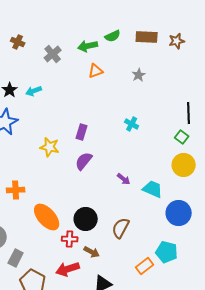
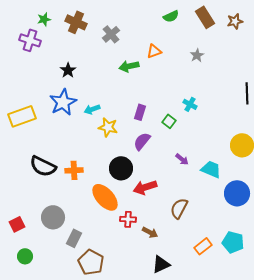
brown rectangle: (147, 37) -> (205, 17), turned 55
brown cross: (18, 42) -> (76, 22), size x1.5
green arrow: (88, 46) -> (129, 66), moved
cyan arrow: (34, 91) -> (92, 109), moved
green square: (182, 137) -> (169, 121), moved
black circle: (86, 219) -> (121, 168), moved
cyan pentagon: (167, 252) -> (233, 242), moved
red arrow: (68, 269) -> (145, 187), moved

